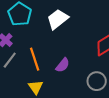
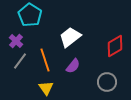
white trapezoid: (58, 19) -> (70, 37), moved

